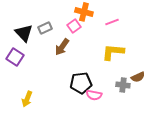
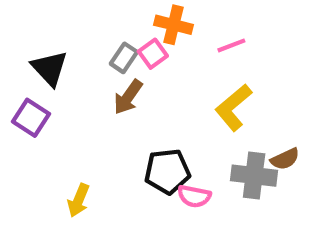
gray rectangle: (45, 28) -> (124, 58), moved, turned -32
yellow L-shape: (113, 52) -> (233, 107), turned -45
gray cross: (123, 85) -> (254, 176), size x1.5
yellow arrow: (27, 99) -> (78, 200), moved

